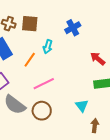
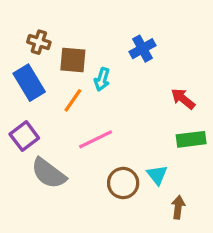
brown square: (30, 24) -> (73, 60), moved
brown circle: (42, 111) -> (123, 183), moved

